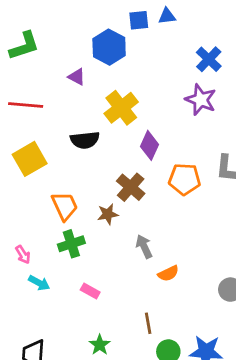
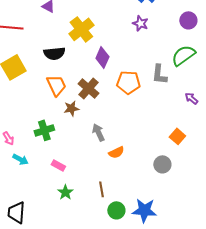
purple star: (201, 100) -> (140, 23), size x0.7
orange trapezoid: (65, 206) -> (56, 85), moved
green star: (100, 345) -> (65, 192), moved

